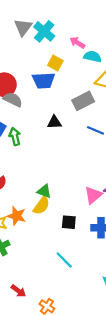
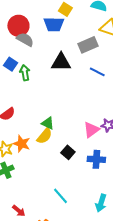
black triangle: (54, 122) -> (61, 62), size x1.5
black square: (69, 222) -> (68, 152), turned 32
cyan line: (64, 260) -> (61, 196), moved

